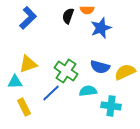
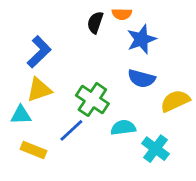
blue L-shape: (28, 18) -> (39, 52), moved
blue semicircle: (100, 67) -> (141, 79), moved
cyan cross: (111, 106) -> (155, 149), turned 30
yellow rectangle: (24, 107) -> (34, 150), turned -42

